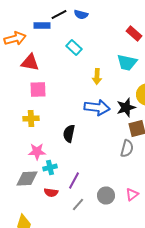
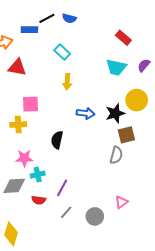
yellow arrow: (97, 76) -> (67, 82), moved
pink square: (38, 90) -> (30, 104), moved
blue arrow: (97, 108) -> (86, 113), size x0.7
gray circle: (106, 196) -> (95, 216), moved

